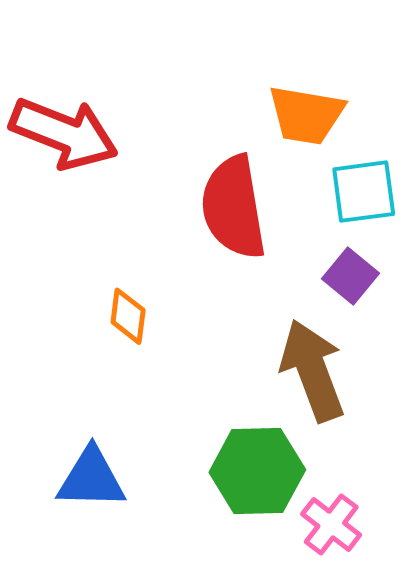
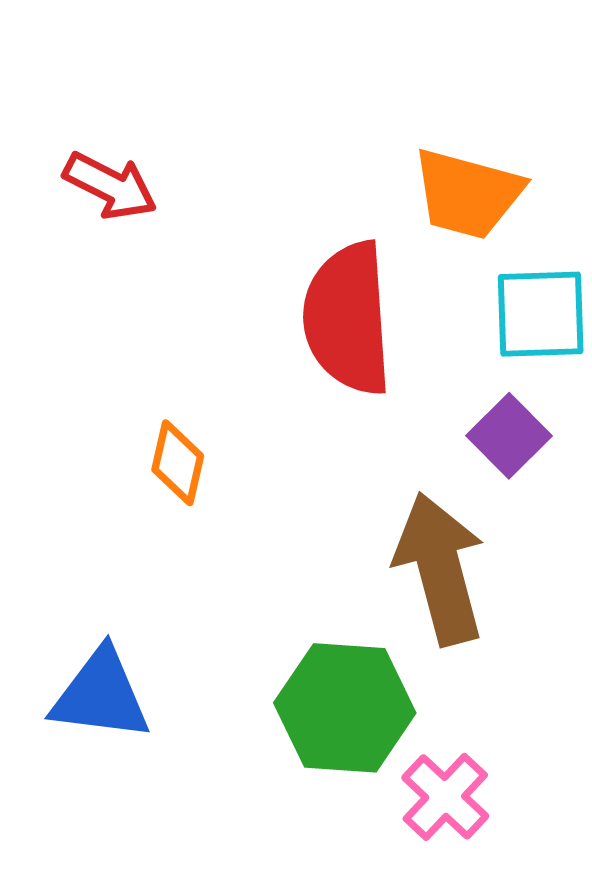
red arrow: (64, 133) -> (110, 186), size x0.6

